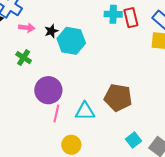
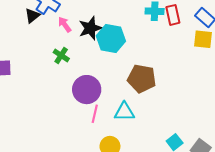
pink arrow: (27, 28) -> (65, 25), turned -133
black star: (51, 31) -> (90, 28), size x1.6
brown pentagon: (118, 98) -> (142, 79), moved

